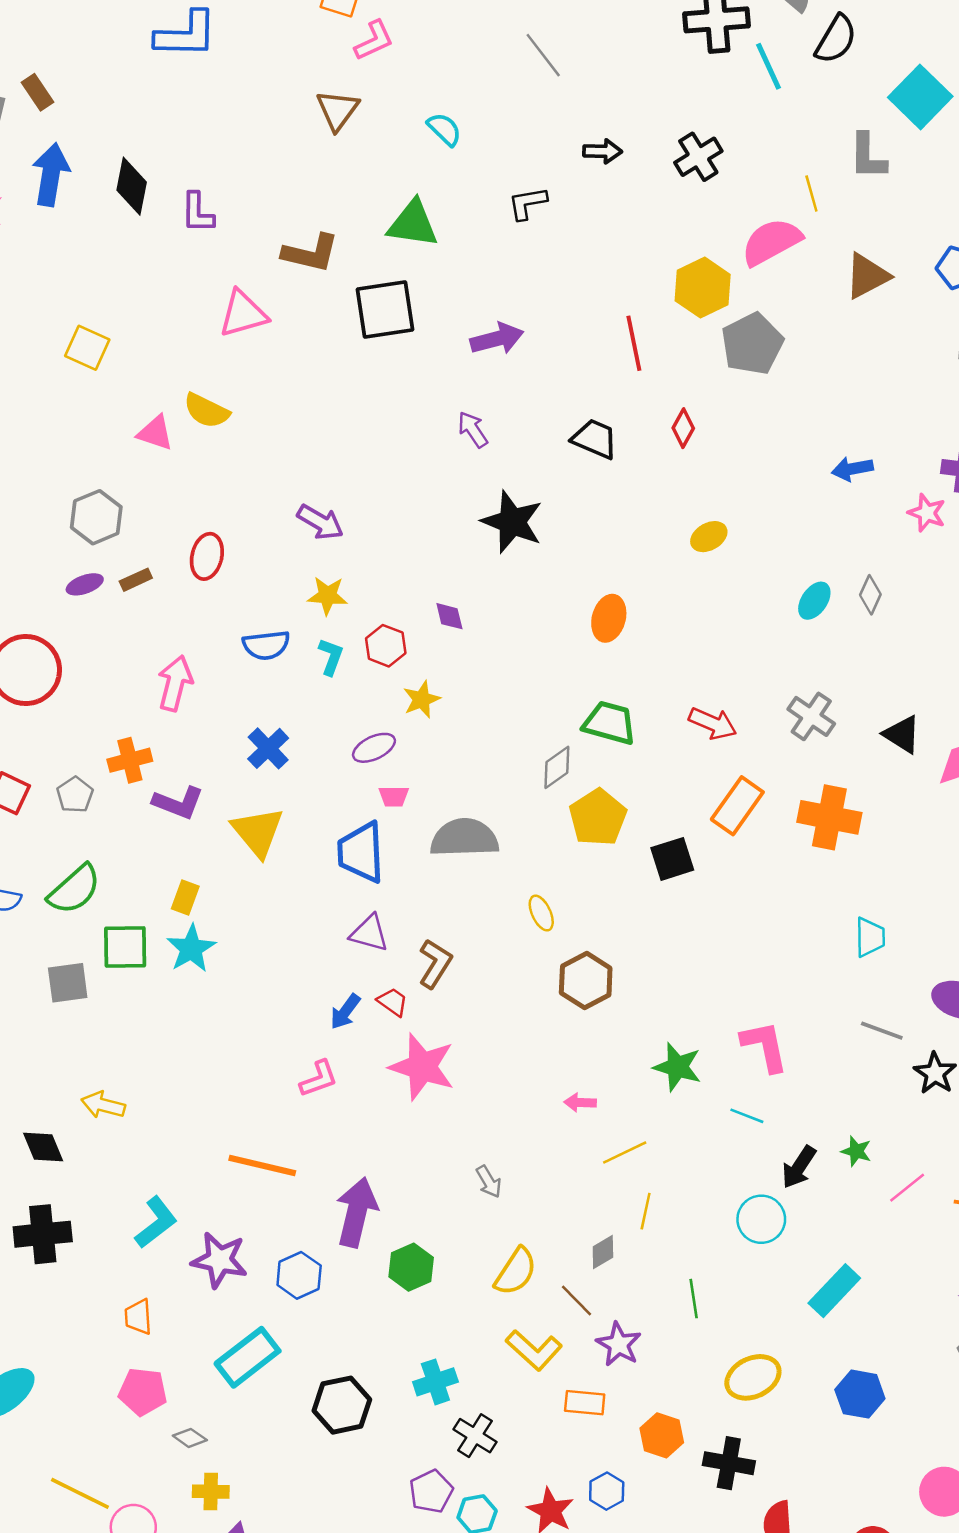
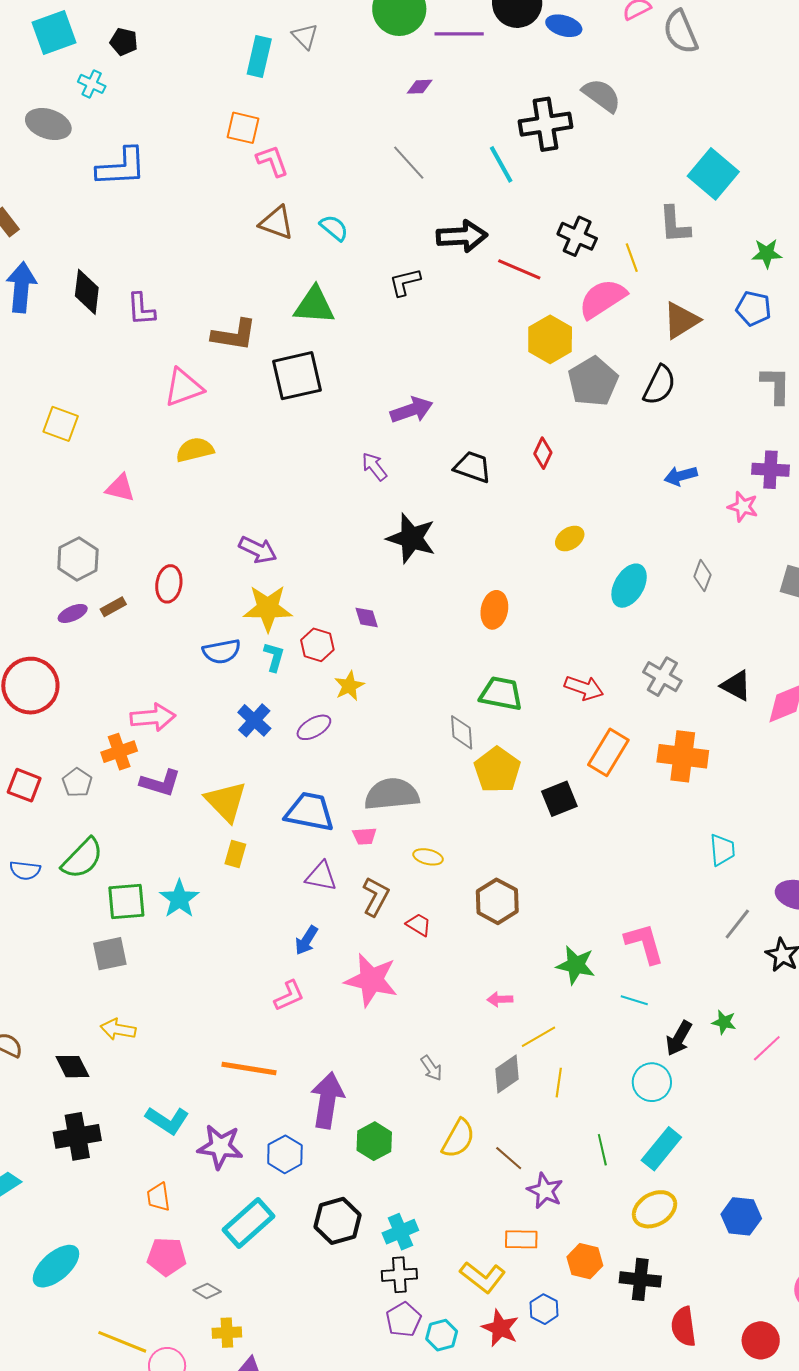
black semicircle: (836, 39) -> (659, 385), moved
pink L-shape: (374, 40) -> (272, 161), turned -81
cyan line: (769, 66) -> (501, 164), moved
brown triangle: (337, 110) -> (277, 223), moved, turned -42
black arrow: (602, 151) -> (462, 236), size x1.6
black cross: (698, 157) -> (577, 236), moved, turned -30
purple arrow: (497, 339) -> (412, 410), moved
red line: (634, 343) -> (519, 269), moved, turned -51
yellow semicircle: (206, 411) -> (195, 450), moved, turned 144
yellow star: (327, 596) -> (268, 608), size x1.5
cyan ellipse: (814, 601) -> (629, 586), moved, size x1.4
pink arrow: (175, 683) -> (153, 717), moved, turned 75
blue cross: (268, 748) -> (254, 720), moved
gray diamond: (557, 767) -> (462, 732), turned -54
pink trapezoid: (394, 796) -> (364, 836), moved
blue trapezoid: (361, 852) -> (310, 812), turned 108
yellow rectangle: (185, 897) -> (235, 854), moved
yellow ellipse: (541, 913) -> (428, 857), moved, turned -48
gray square: (68, 983) -> (110, 954), moved
red trapezoid: (393, 1002) -> (419, 925), moved
gray line: (882, 1031) -> (737, 924), turned -68
cyan L-shape: (156, 1222) -> (167, 1120), turned 75
gray diamond: (603, 1252) -> (507, 1074), moved, size x1.4
cyan rectangle: (834, 1291) -> (661, 1149), moved
yellow L-shape: (534, 1350) -> (483, 1277), moved
black hexagon: (342, 1405) -> (338, 1221), moved
black cross: (475, 1436) -> (399, 1275), moved, turned -32

